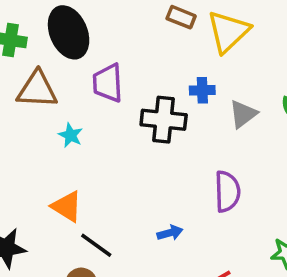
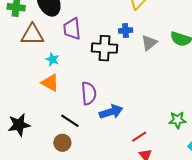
purple semicircle: (227, 191) -> (89, 93), moved
orange triangle: (67, 206) -> (50, 83), moved
blue arrow: (170, 233) -> (111, 112), size x1.6

